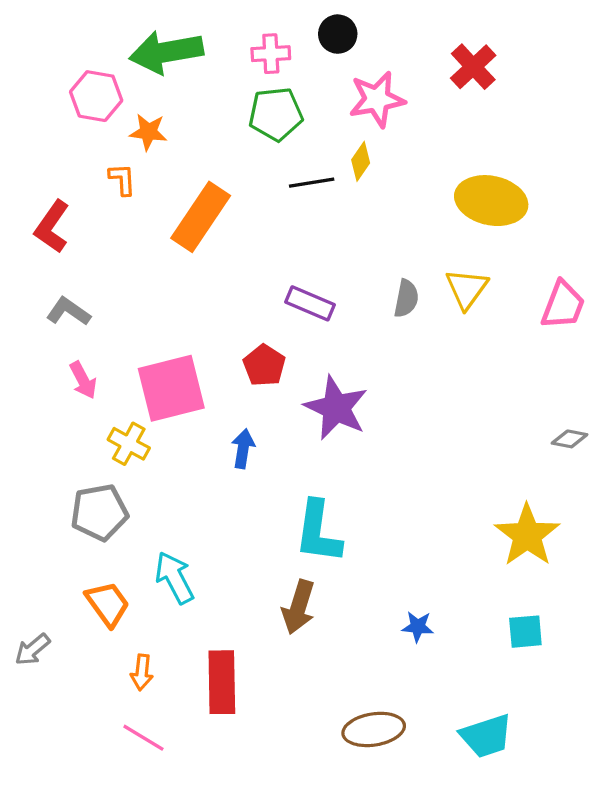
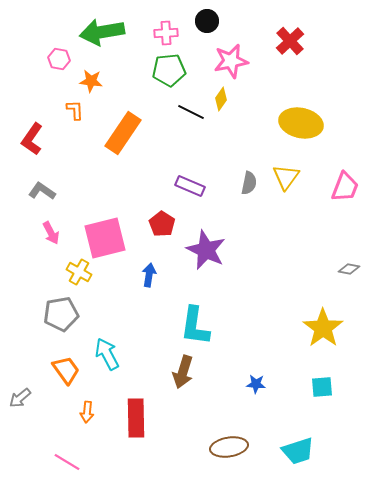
pink hexagon: (96, 96) -> (59, 59), size x0.7
black line: (312, 183) -> (191, 112), turned 36
pink line: (143, 738) -> (67, 462), moved

